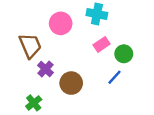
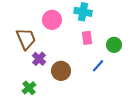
pink rectangle: (102, 44) -> (87, 38), turned -64
green circle: (124, 54) -> (114, 45), moved

